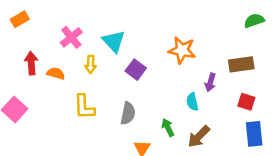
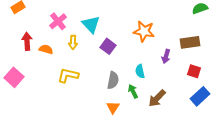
cyan semicircle: (192, 102) -> (140, 71), moved
yellow L-shape: (84, 107) -> (68, 75), turned 105
gray semicircle: (128, 113) -> (113, 80), moved
blue rectangle: (254, 134) -> (200, 96), turned 54

